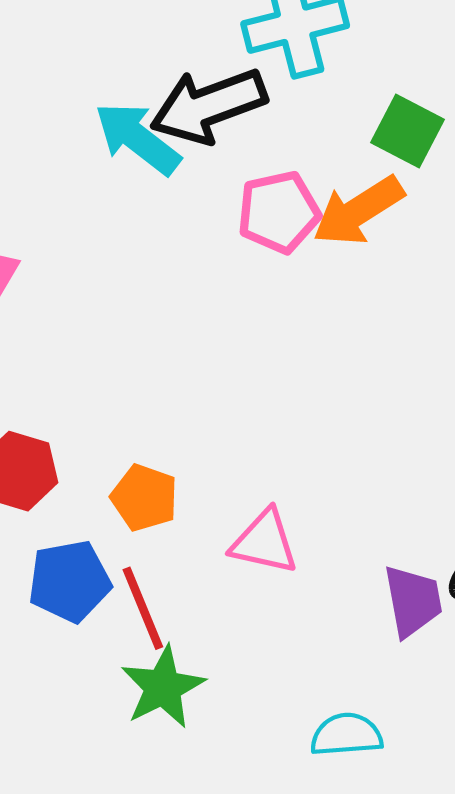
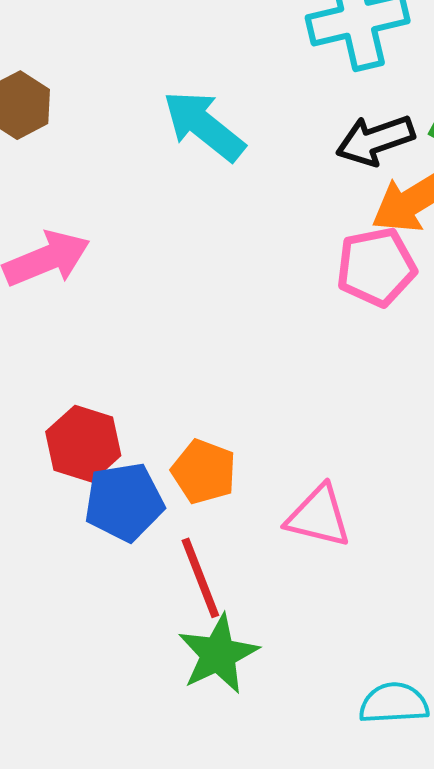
black arrow: (208, 106) -> (375, 140), moved, size x0.7
pink pentagon: (279, 212) -> (376, 267), moved
blue pentagon: (69, 581) -> (124, 502), moved

